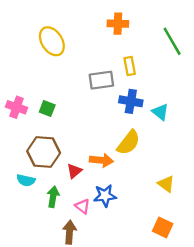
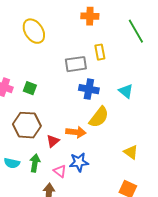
blue cross: (131, 101) -> (89, 89), moved
cyan semicircle: (26, 180) -> (12, 163), moved

